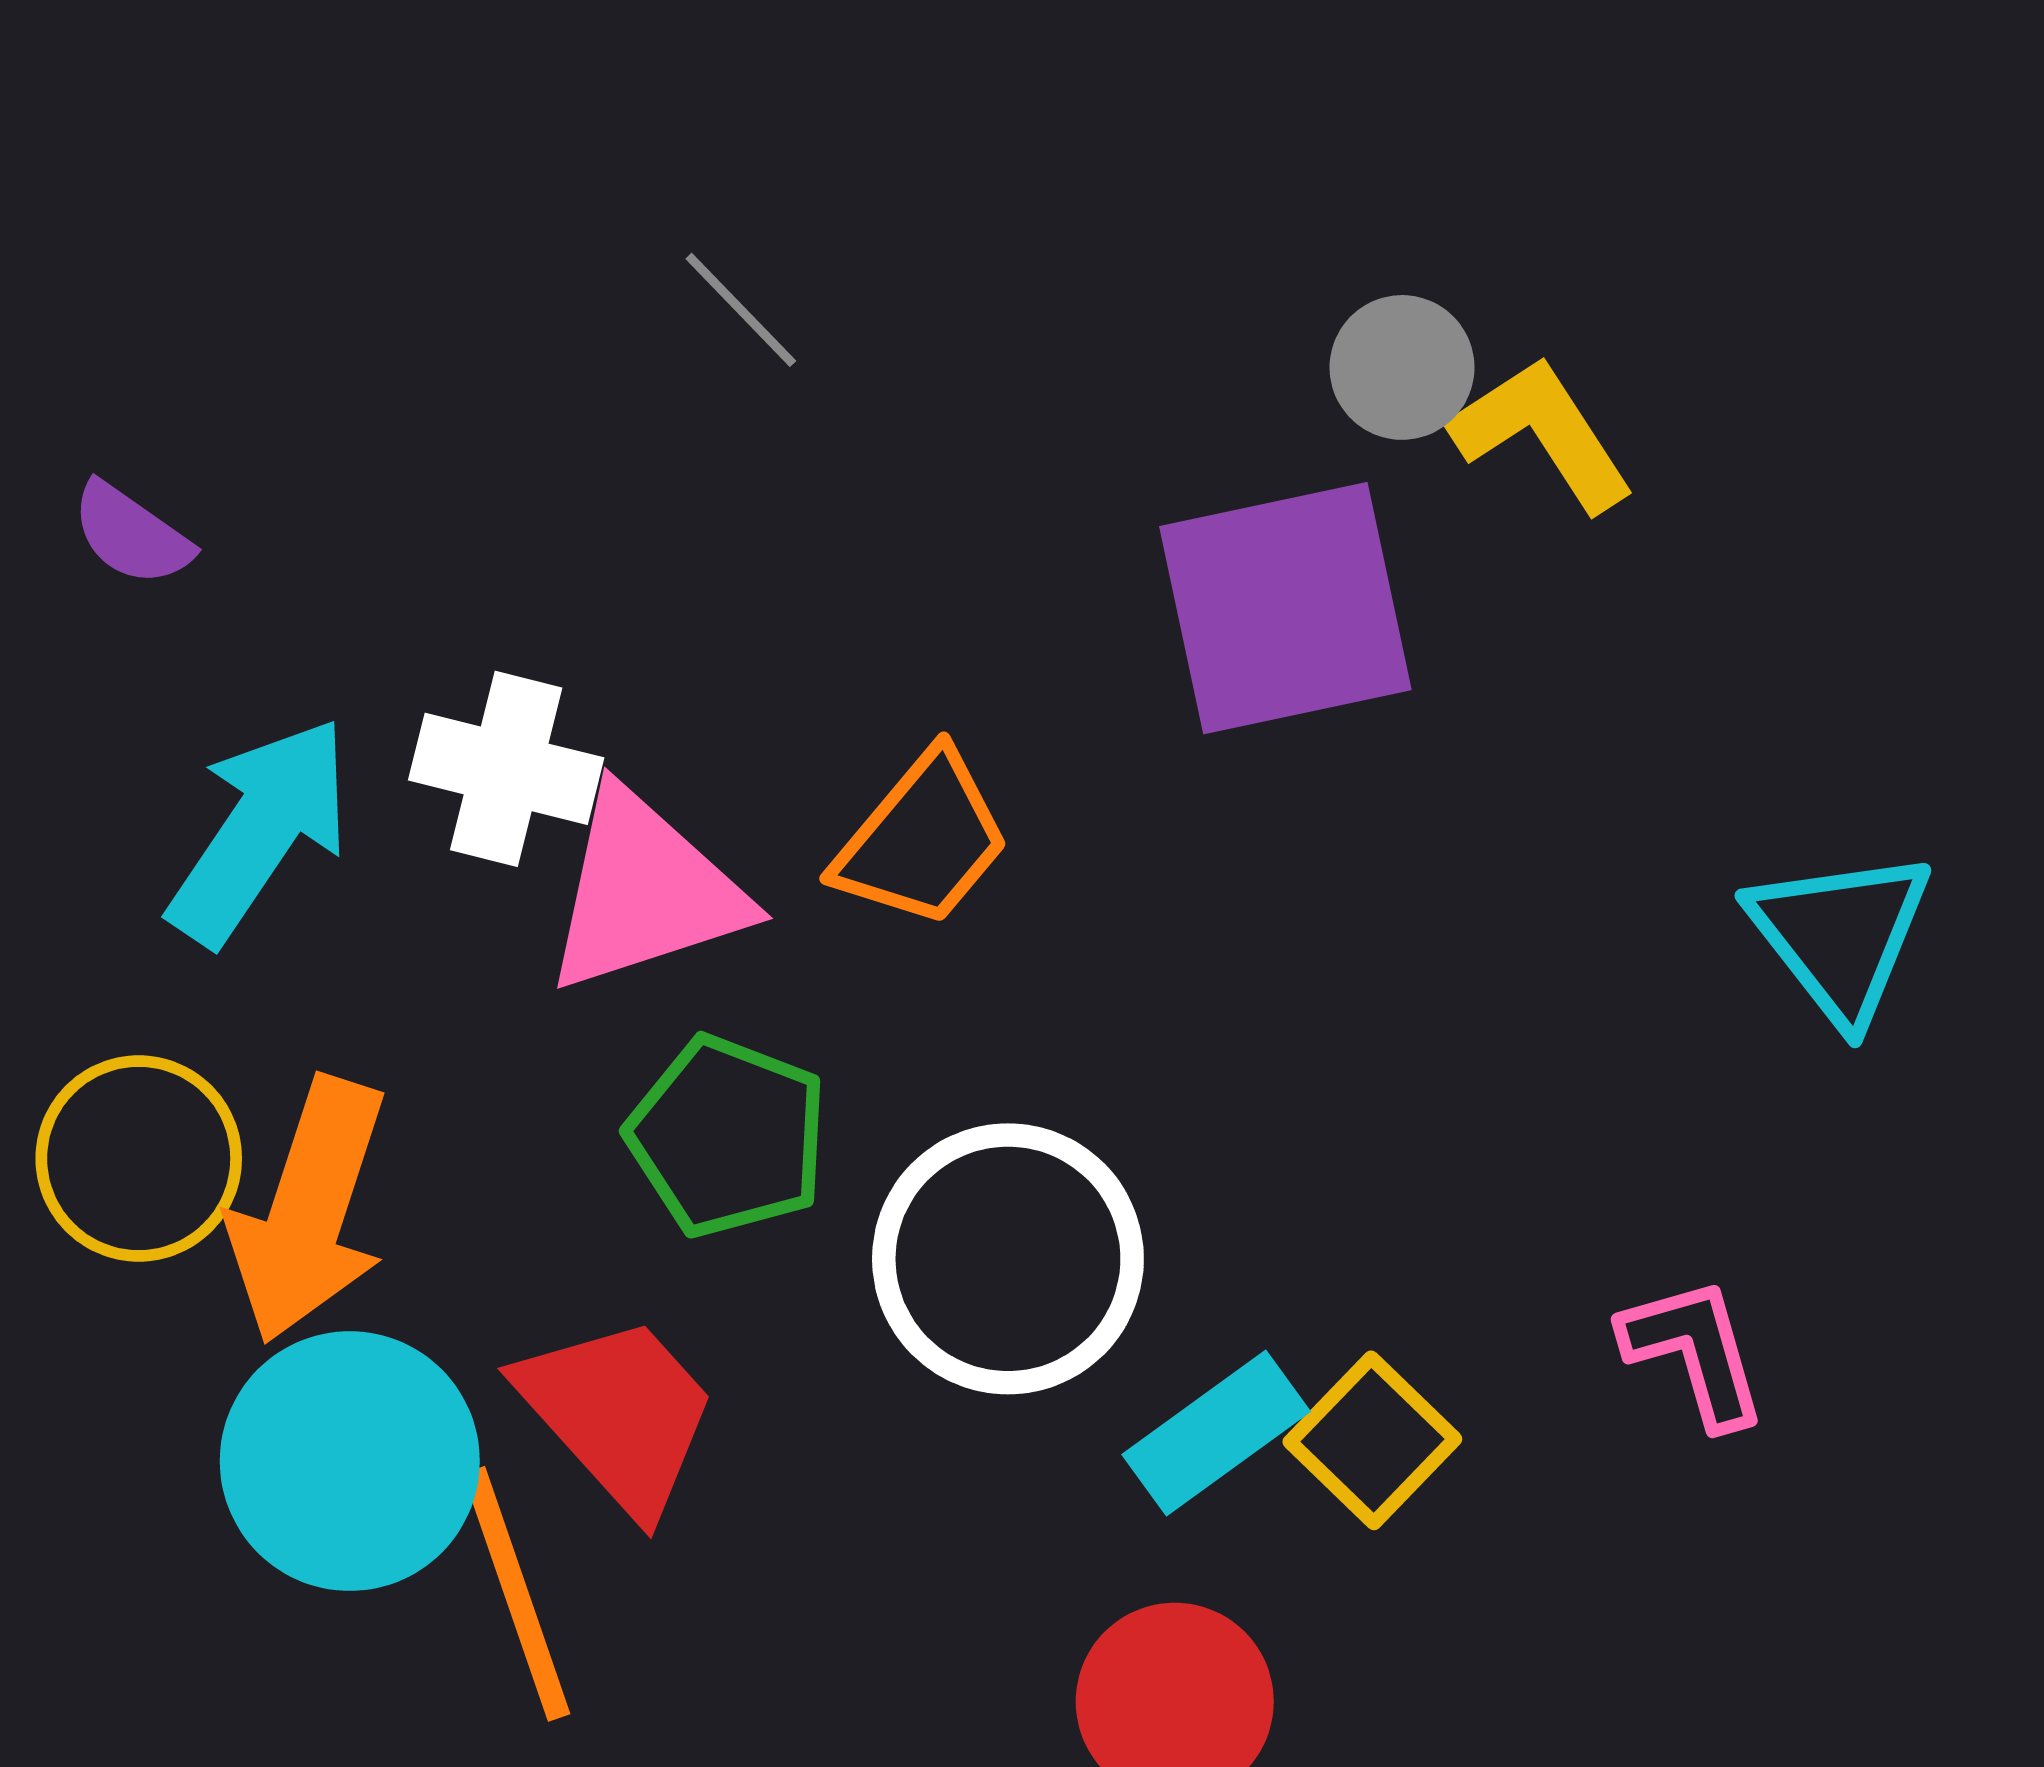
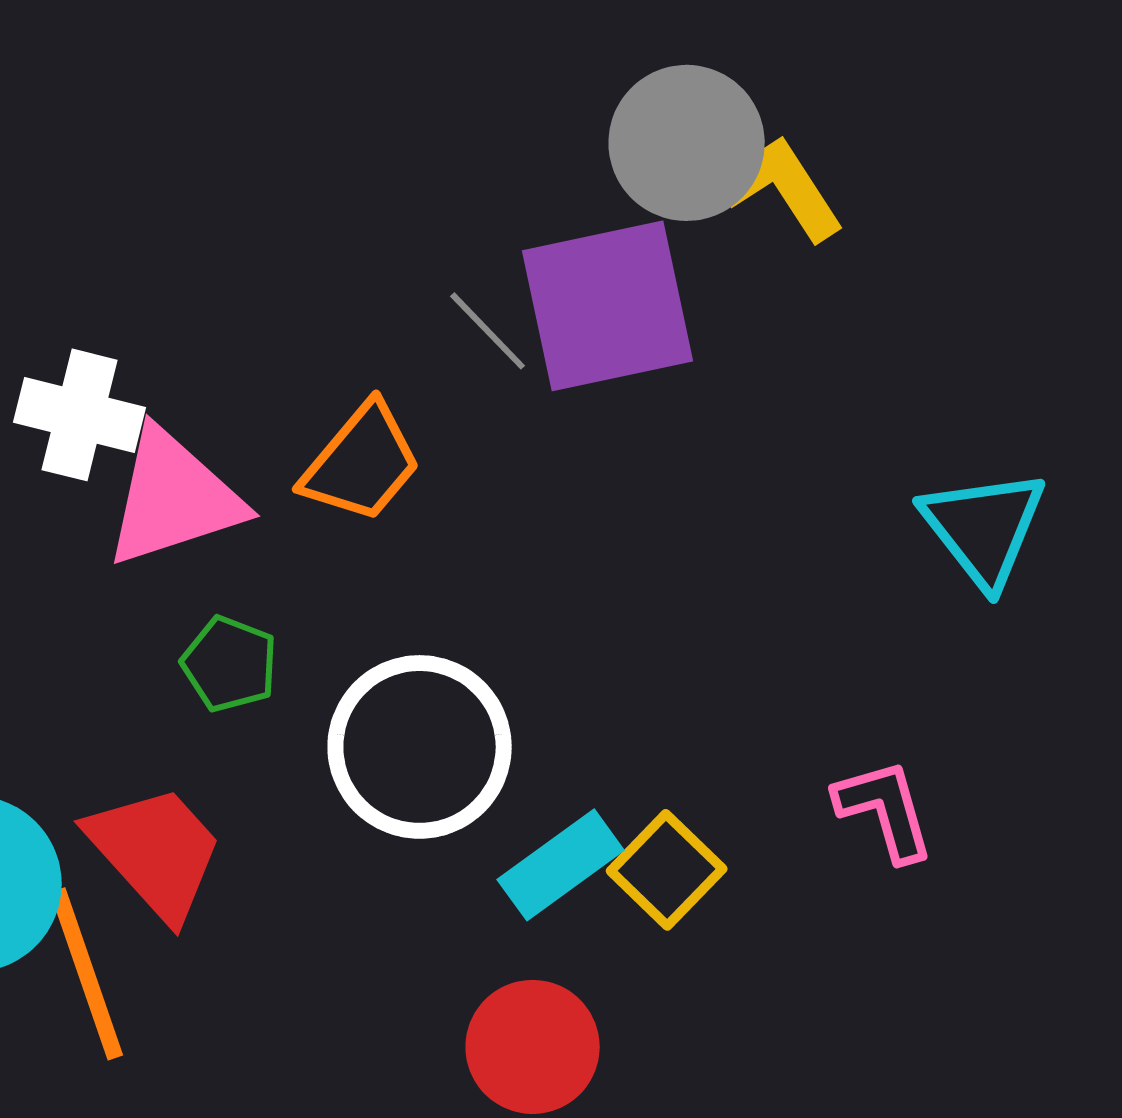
gray line: (741, 310) -> (488, 331), moved
gray circle: (1402, 367) -> (687, 143), size x1.6
green pentagon: (728, 1136) -> (230, 664), size x0.7

